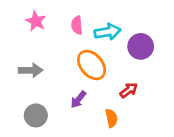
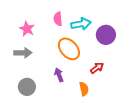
pink star: (36, 21) -> (27, 29), moved
purple arrow: (78, 100) -> (59, 75), turned 120

